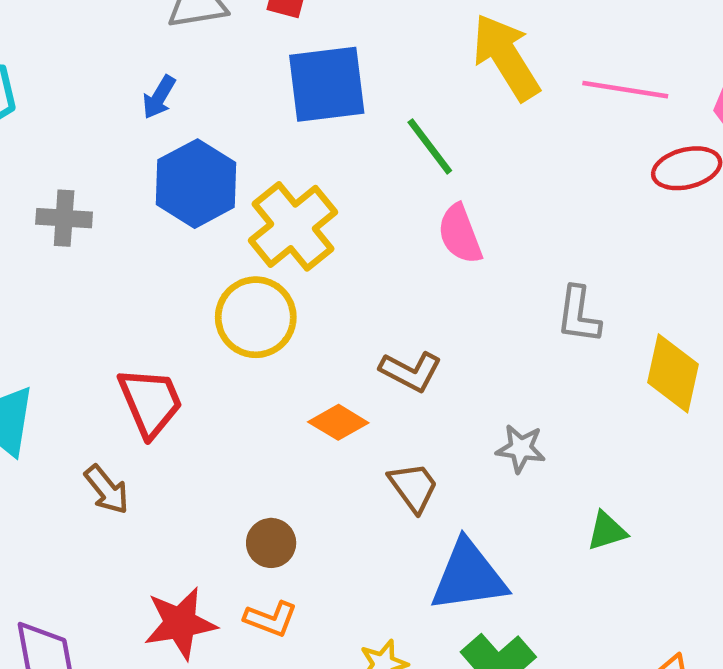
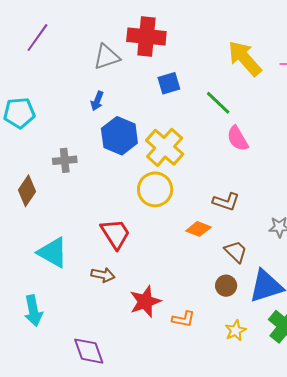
blue square: (327, 84) -> (169, 83), size x0.6
brown arrow: (107, 490) -> (103, 275), turned -30
brown circle: (271, 543) -> (226, 286), moved
red star: (180, 623) -> (145, 301), moved

